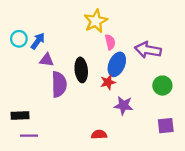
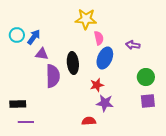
yellow star: (96, 21) -> (86, 19), turned 30
purple arrow: (148, 50) -> (133, 45), size x0.6
red star: (108, 82) -> (97, 85), moved
purple star: (123, 106) -> (105, 103), moved
purple square: (166, 126) -> (148, 101), moved

